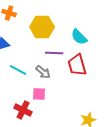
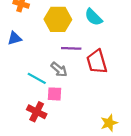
cyan semicircle: (79, 37) -> (93, 17), moved
cyan line: (18, 70) -> (37, 78), moved

